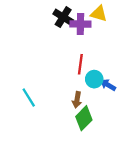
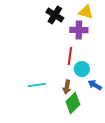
purple cross: (80, 24) -> (79, 30), moved
blue arrow: (108, 85) -> (95, 85), moved
cyan line: (29, 97) -> (37, 85), moved, turned -66

